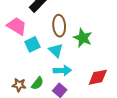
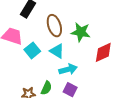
red diamond: (98, 77) -> (103, 52), moved

